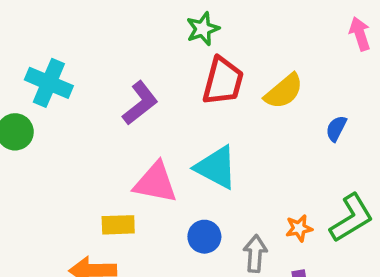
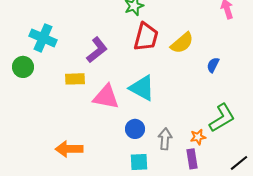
yellow rectangle: (118, 225) -> (75, 79), moved
orange star: (299, 228) -> (198, 137), moved

